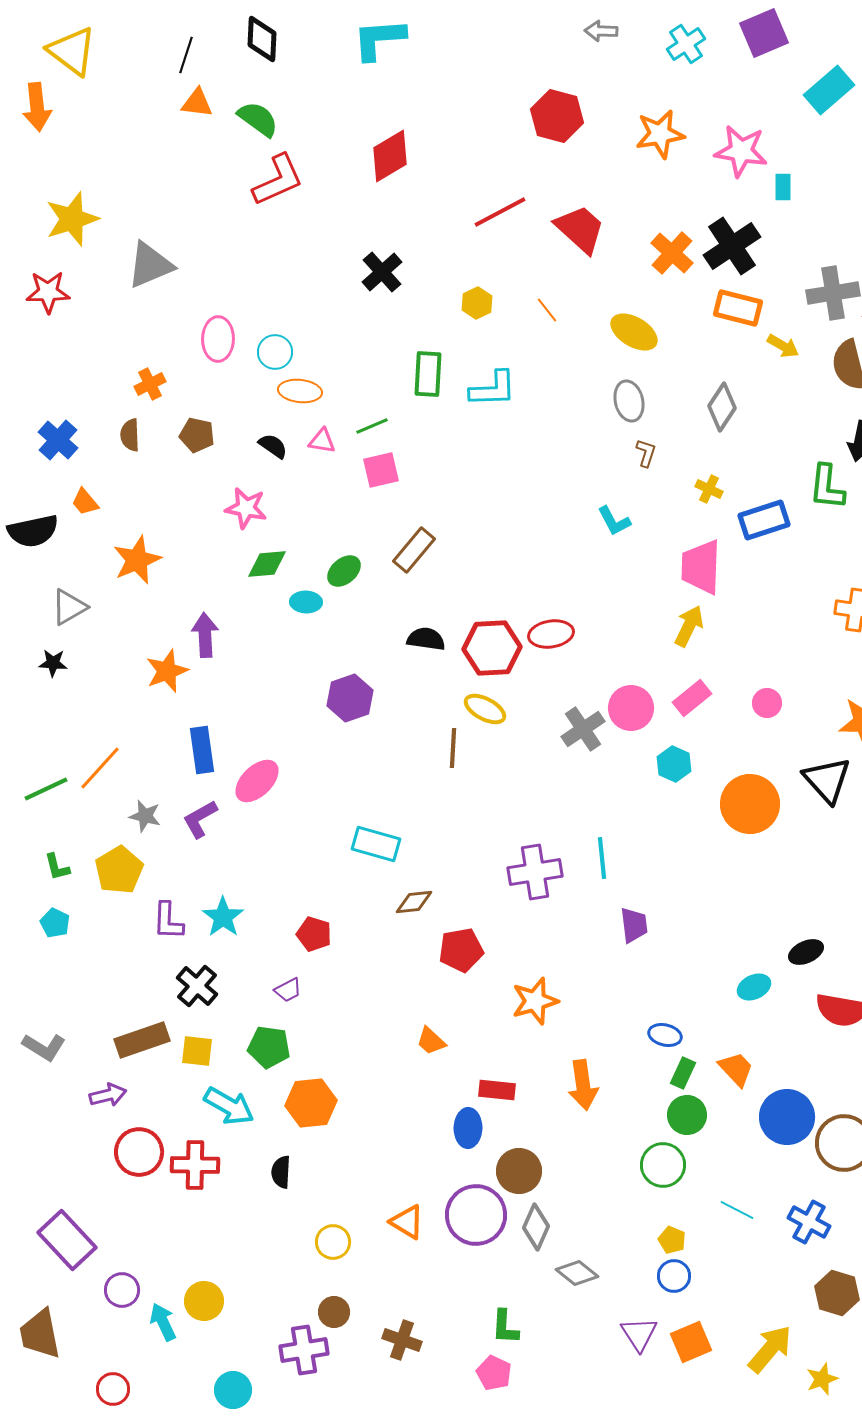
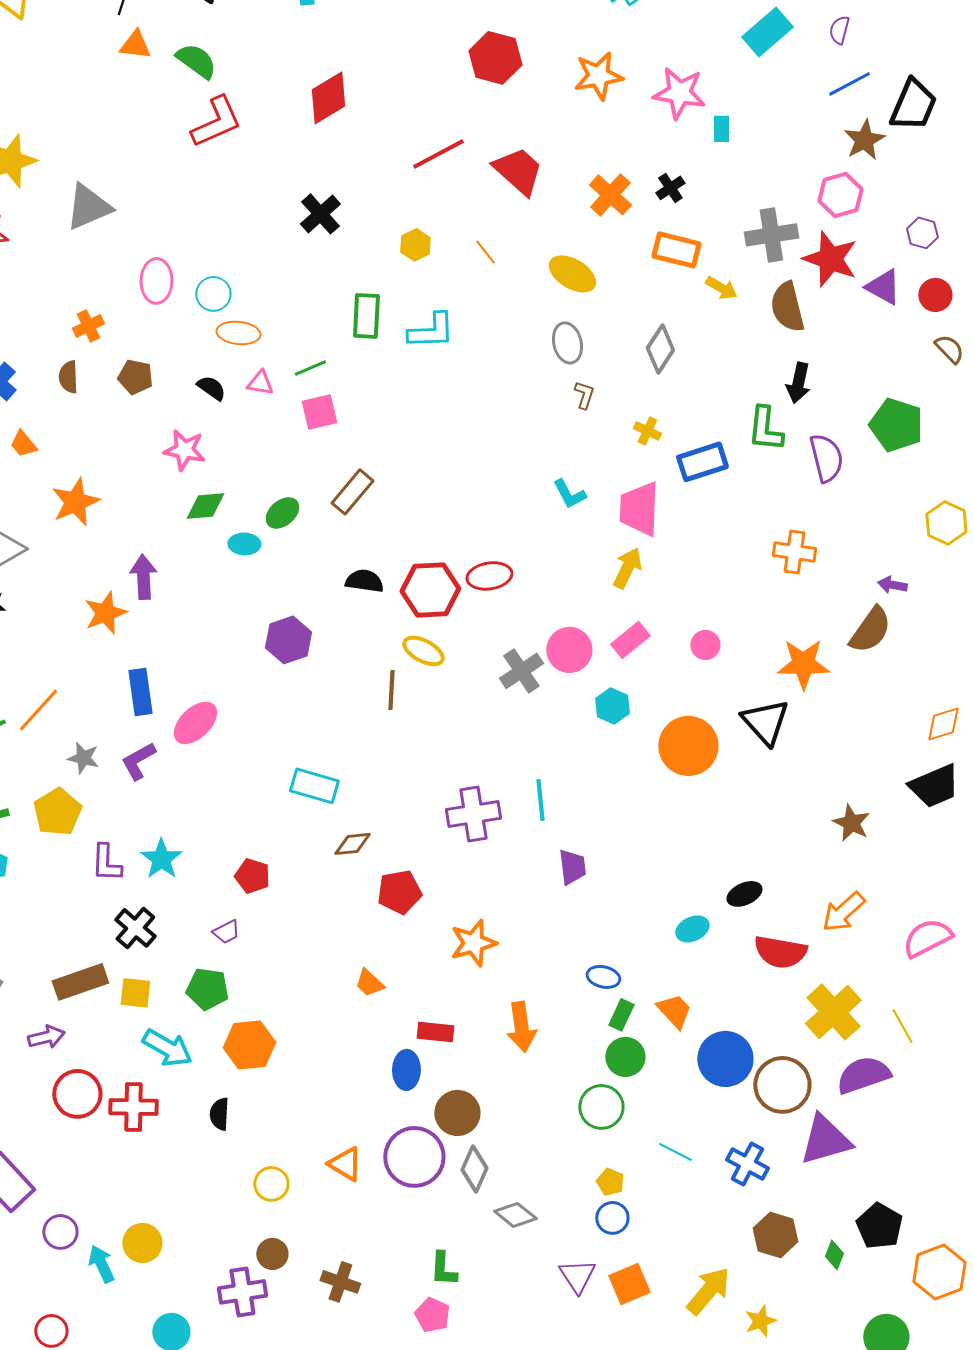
black cross: (732, 246) -> (670, 188), size x0.5
cyan L-shape: (614, 521) -> (569, 494), moved

